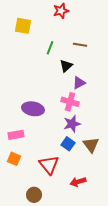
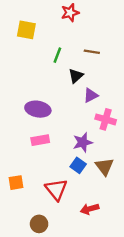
pink cross: (70, 102) -> (106, 119), moved
purple ellipse: (33, 109) -> (38, 109), moved
pink rectangle: (16, 135) -> (40, 140), moved
orange square: (14, 159) -> (16, 183), turned -32

